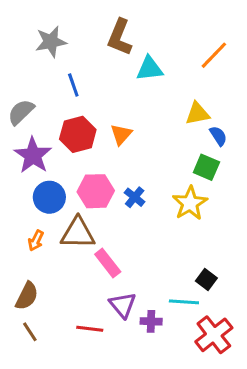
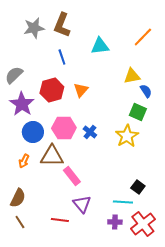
brown L-shape: (120, 37) -> (62, 25), moved
blue line: (73, 85) -> (62, 57), moved
purple cross: (151, 321) -> (115, 222), moved

